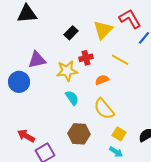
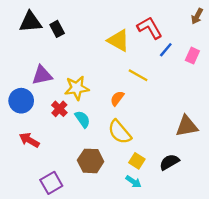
yellow triangle: (103, 30) -> (118, 41), turned -45
black rectangle: (71, 33) -> (57, 29), moved, turned -72
red cross: (86, 58) -> (59, 109), moved, turned -32
orange semicircle: (102, 80) -> (117, 98), turned -32
red arrow: (26, 136) -> (29, 140), moved

